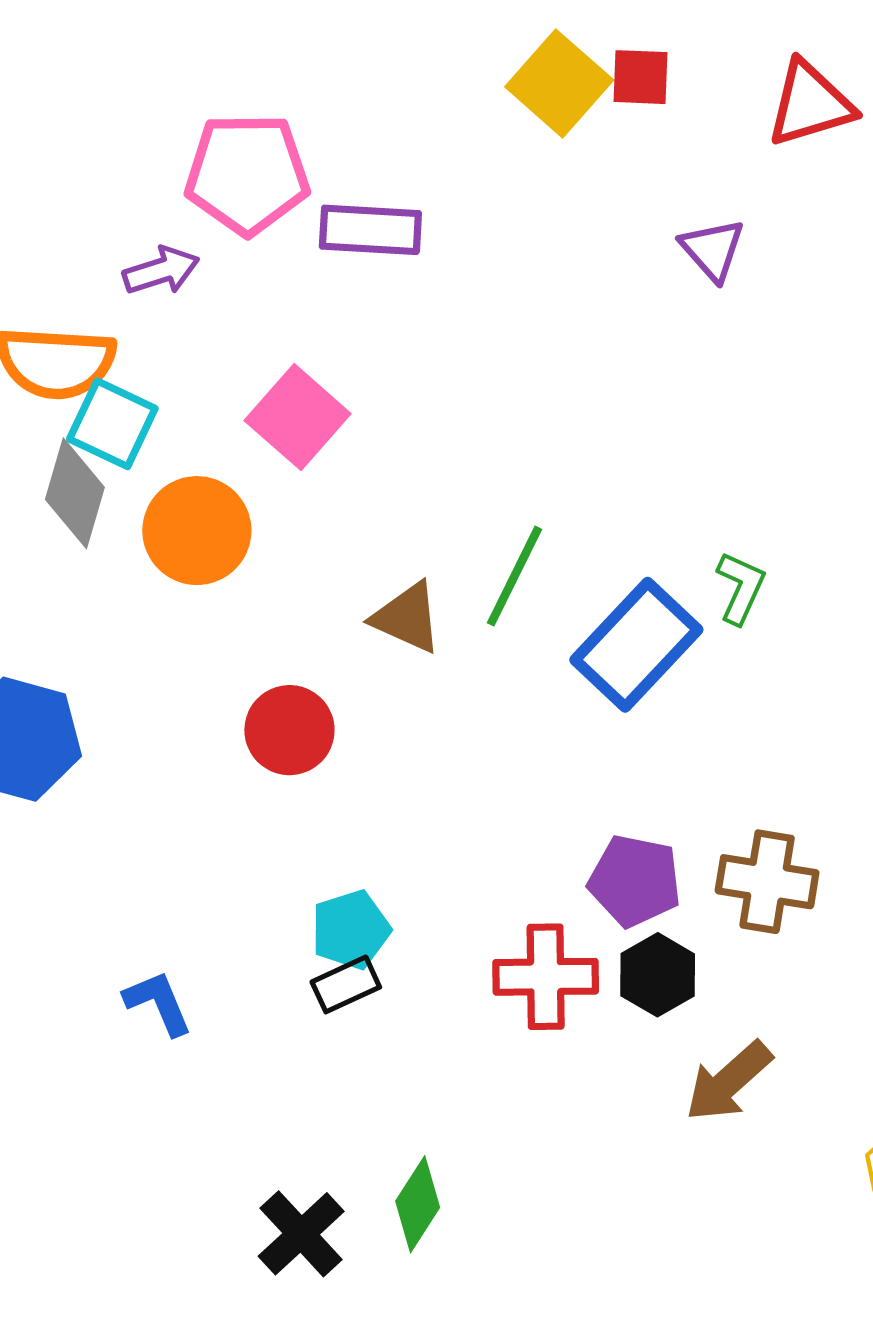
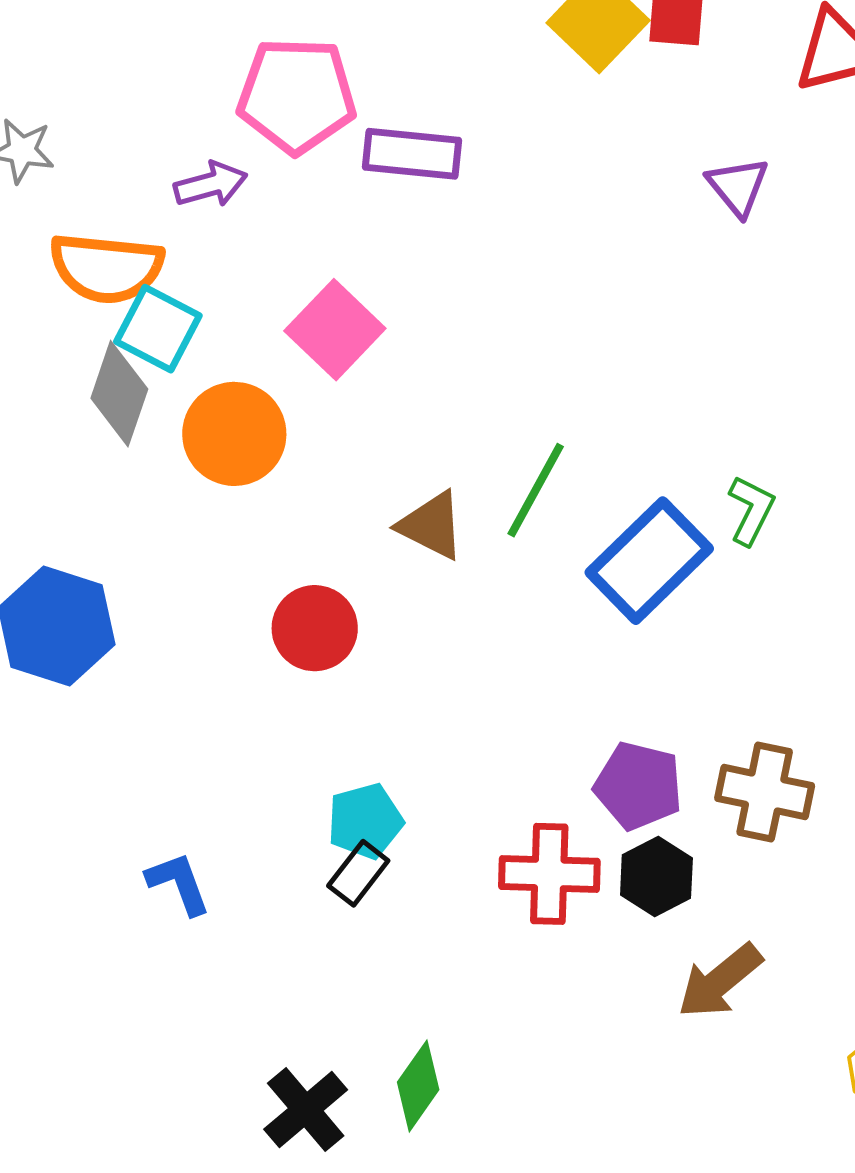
black rectangle: (346, 984) -> (358, 873), turned -30

